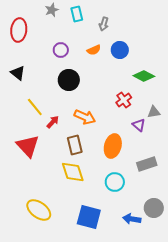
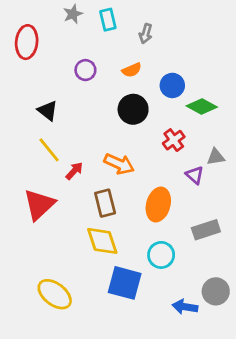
blue circle: (120, 50) -> (172, 85), moved
black triangle: (18, 73) -> (48, 111), moved
black circle: (69, 80) -> (133, 109), moved
red triangle: (28, 146) -> (39, 205), turned 30
blue square: (89, 217) -> (125, 283), moved

